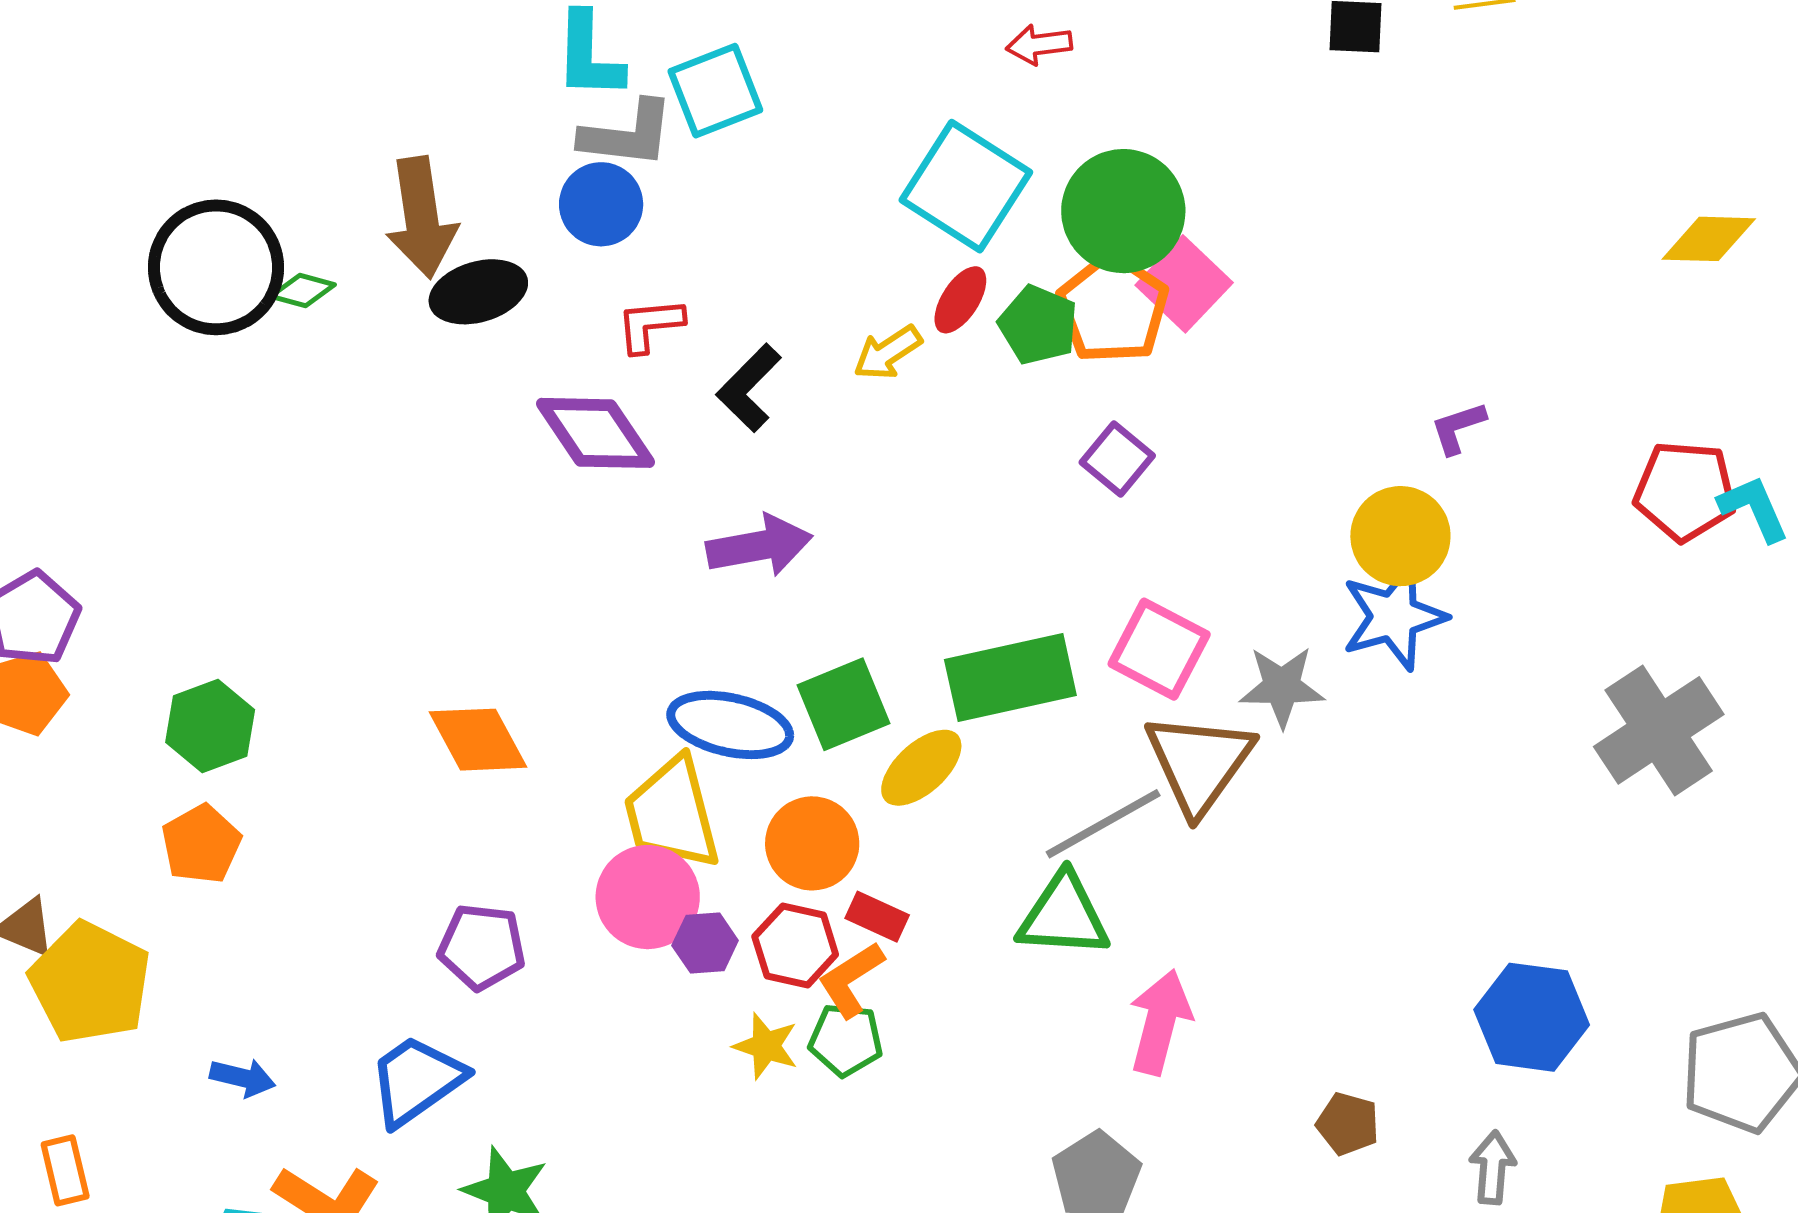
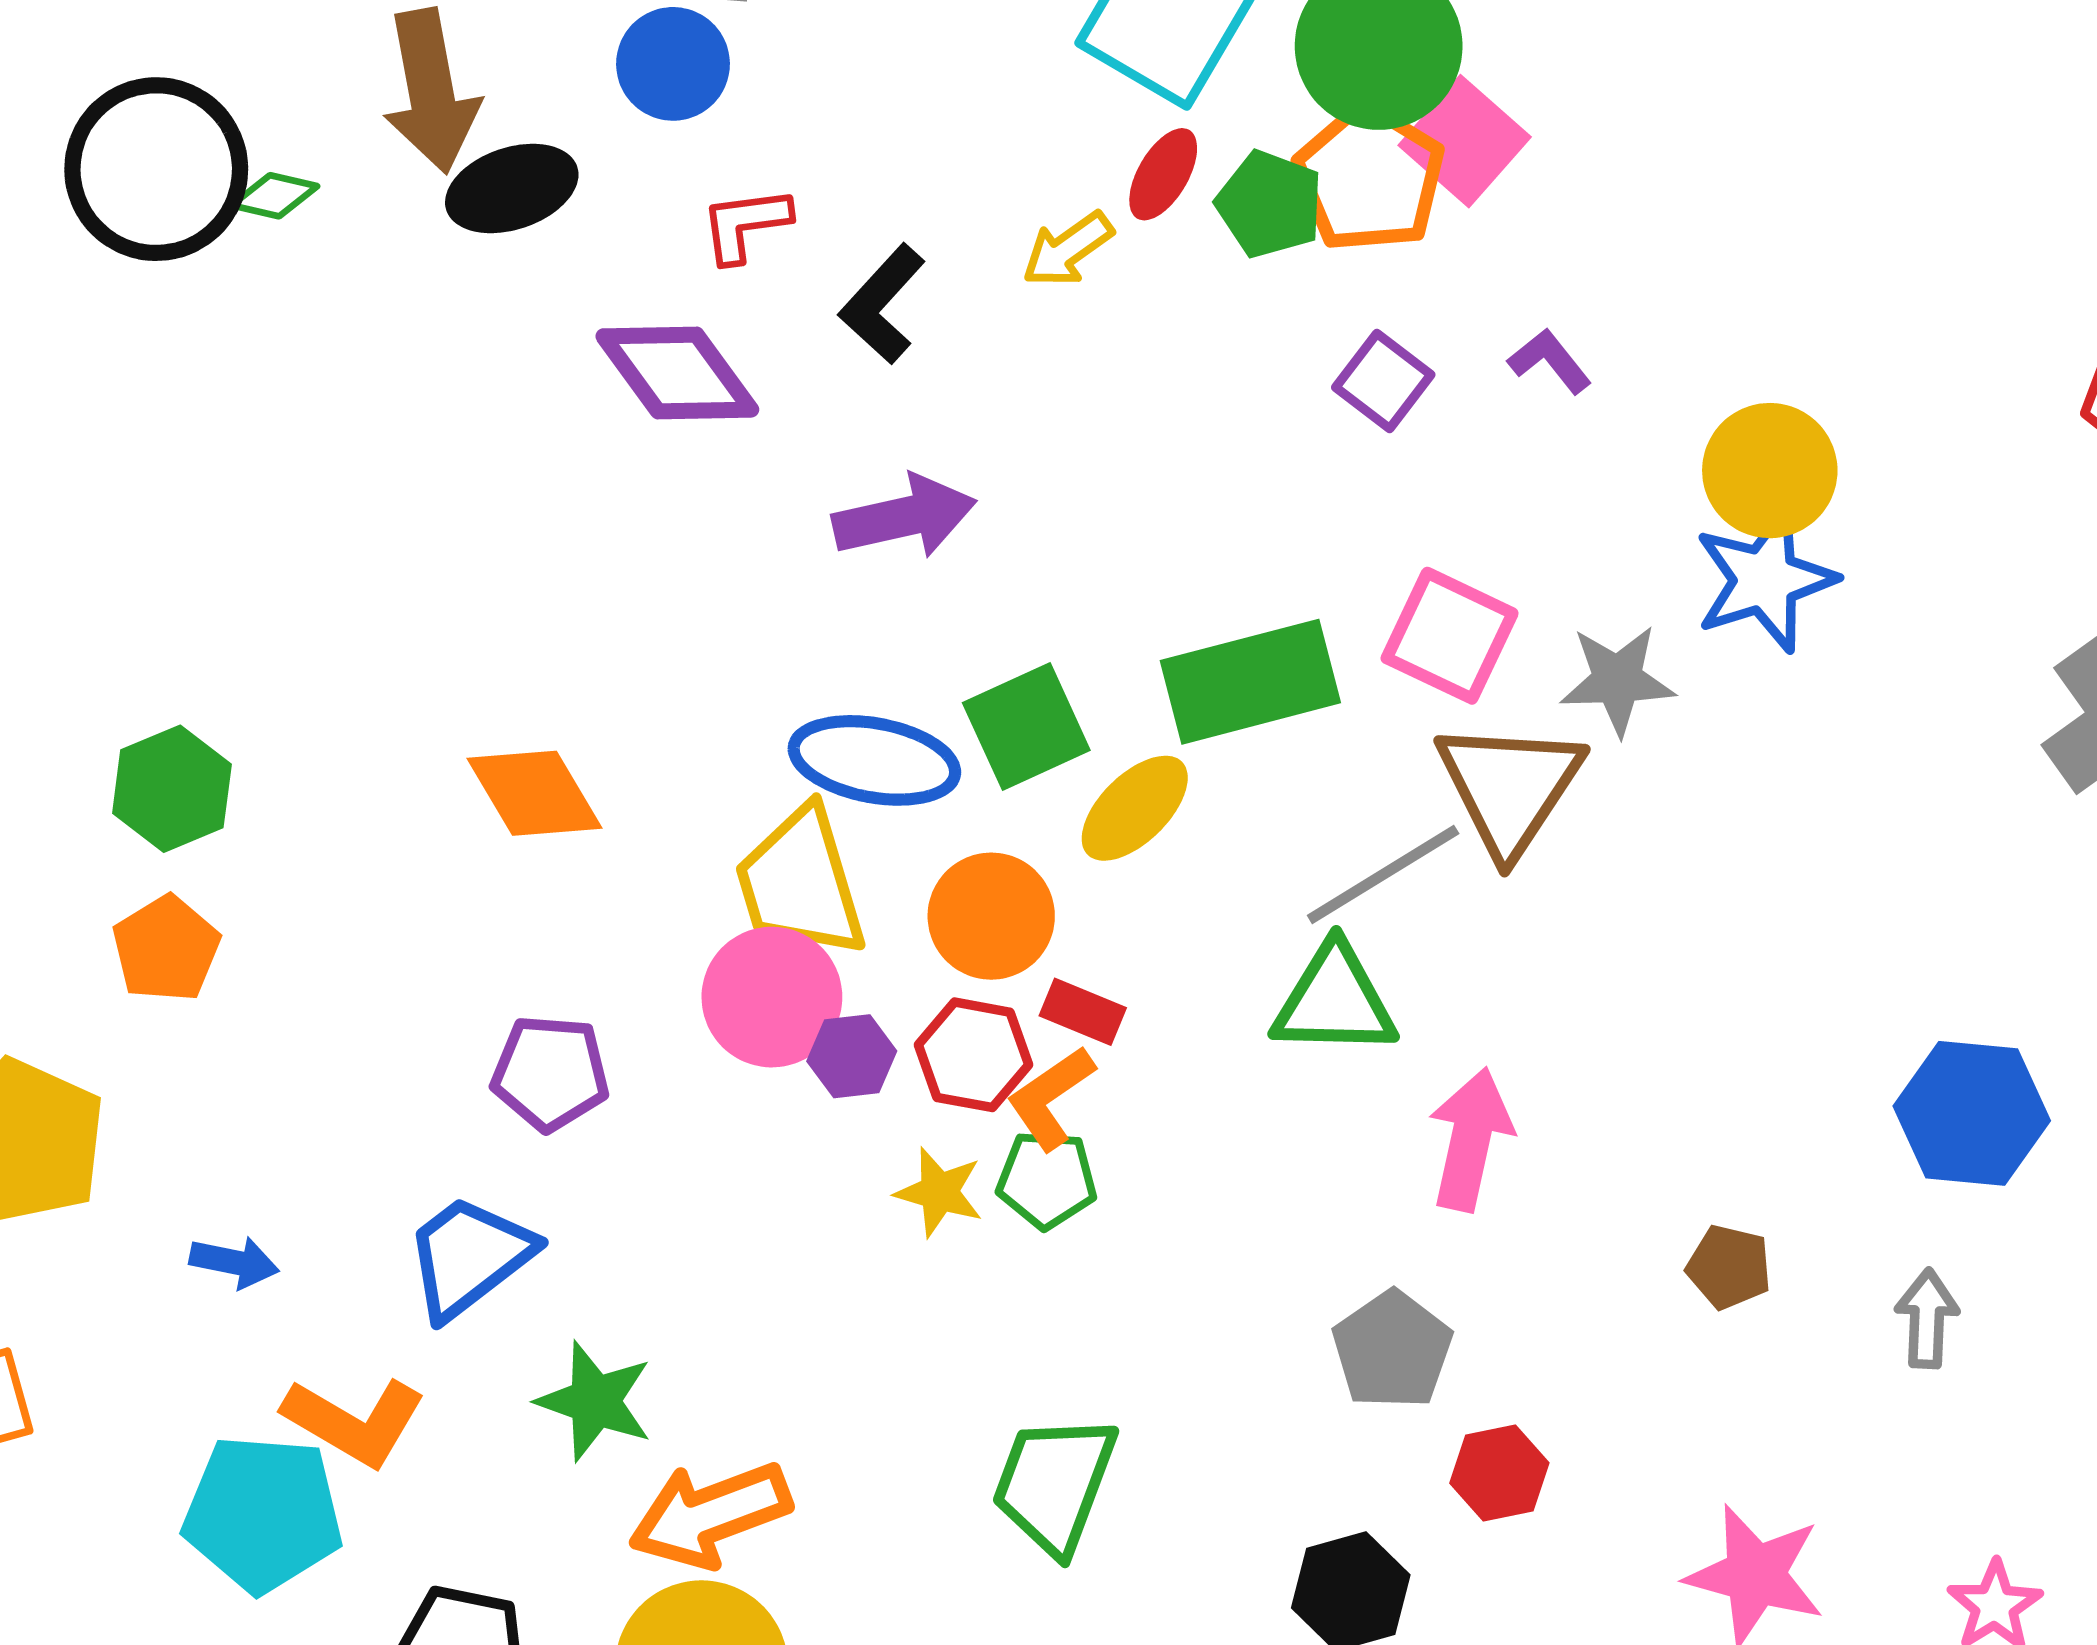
purple L-shape: (1458, 428) -> (1550, 361), moved, turned 72

